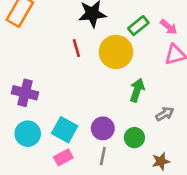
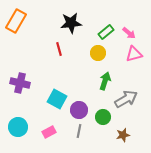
yellow circle: (116, 52) -> (98, 53), moved, size x0.6
gray arrow: (165, 114) -> (126, 99), size x1.6
cyan square: (65, 130) -> (57, 99), moved
cyan circle: (28, 134) -> (18, 127), moved

